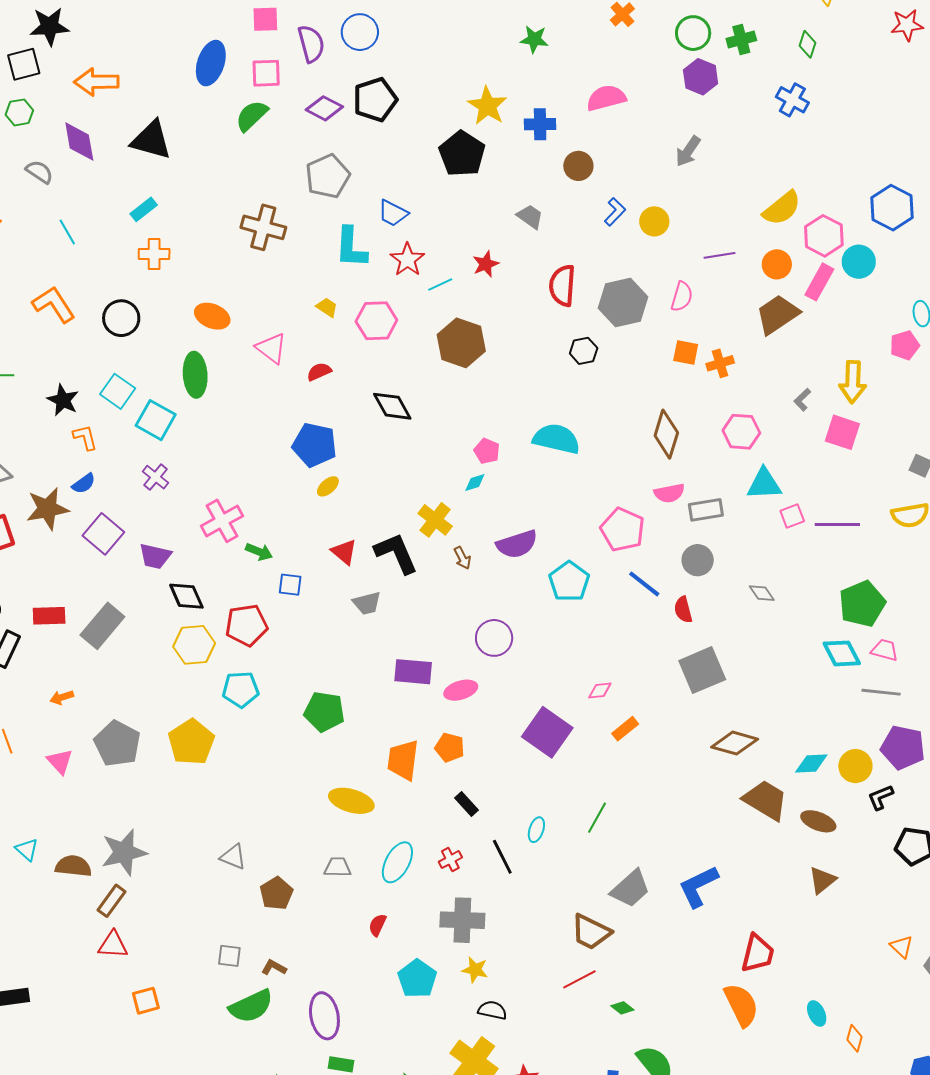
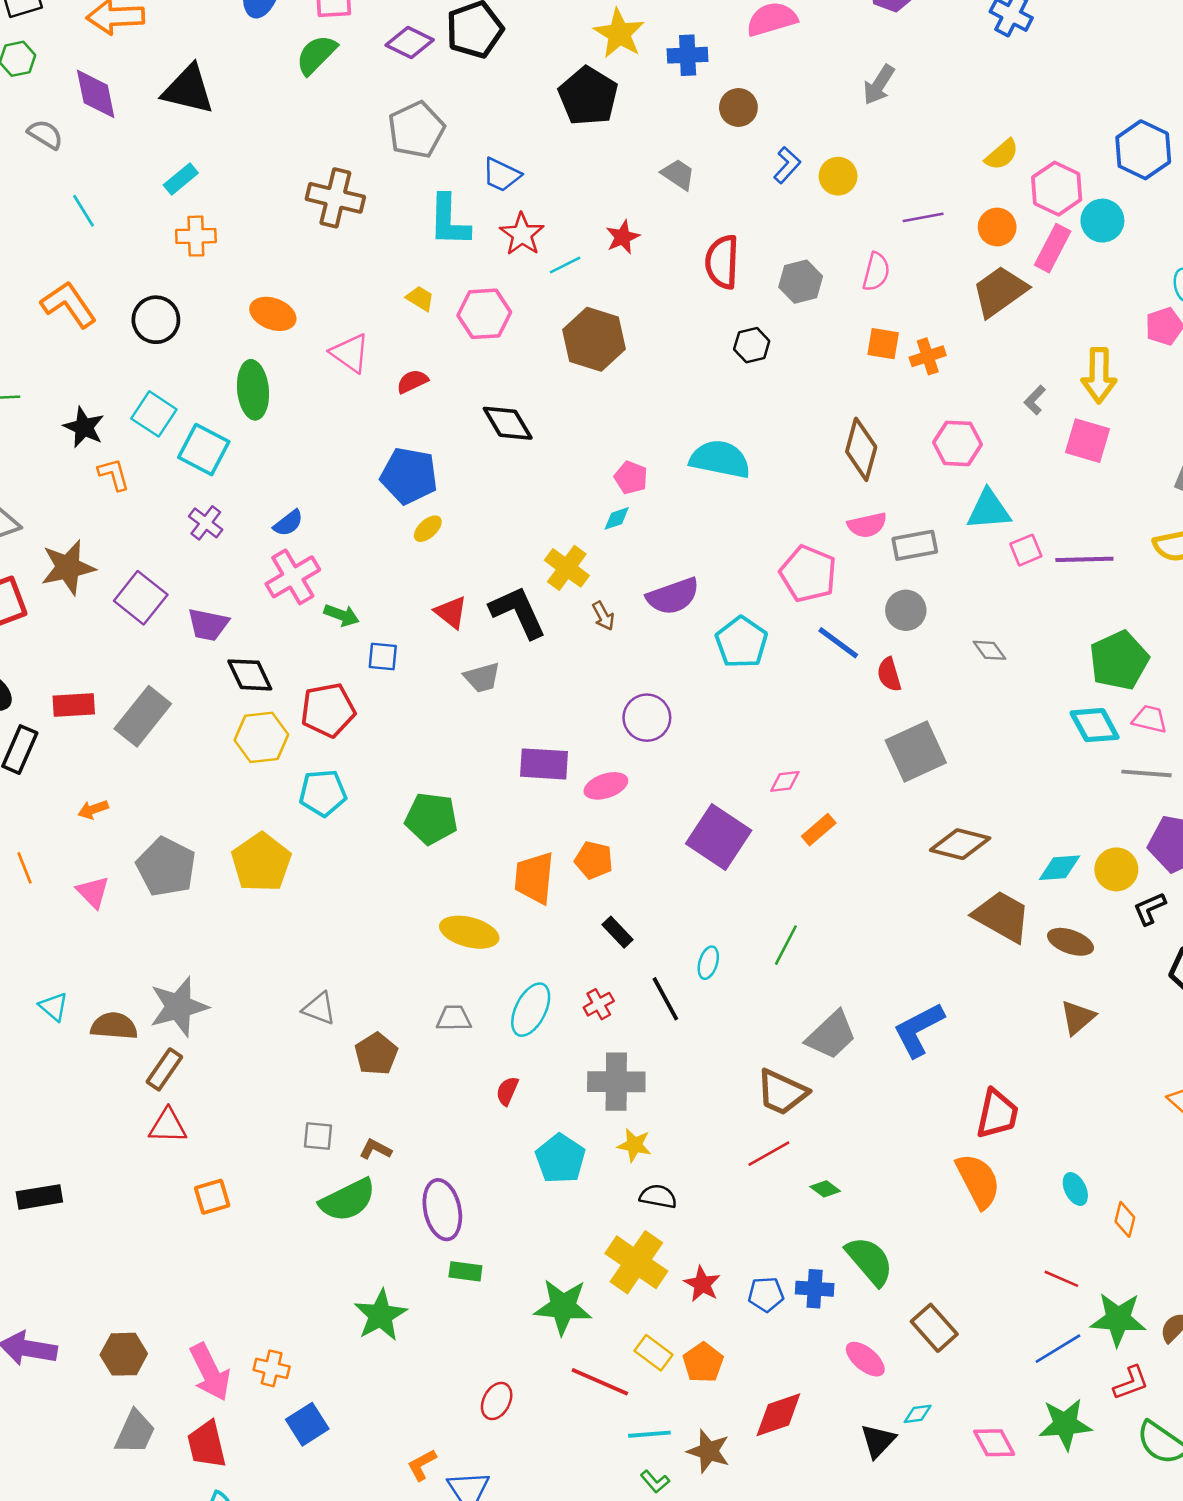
yellow semicircle: (782, 208) -> (1002, 155), size x0.7
gray hexagon: (623, 303) -> (801, 282), size x0.7
blue semicircle: (84, 483) -> (288, 523), moved

